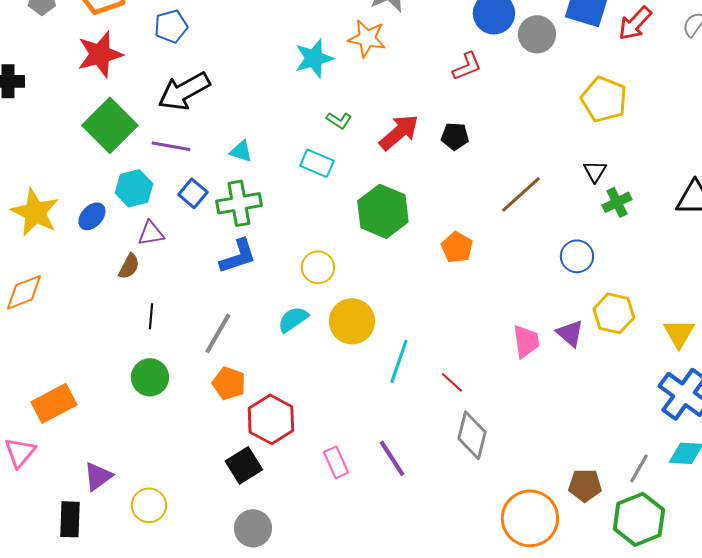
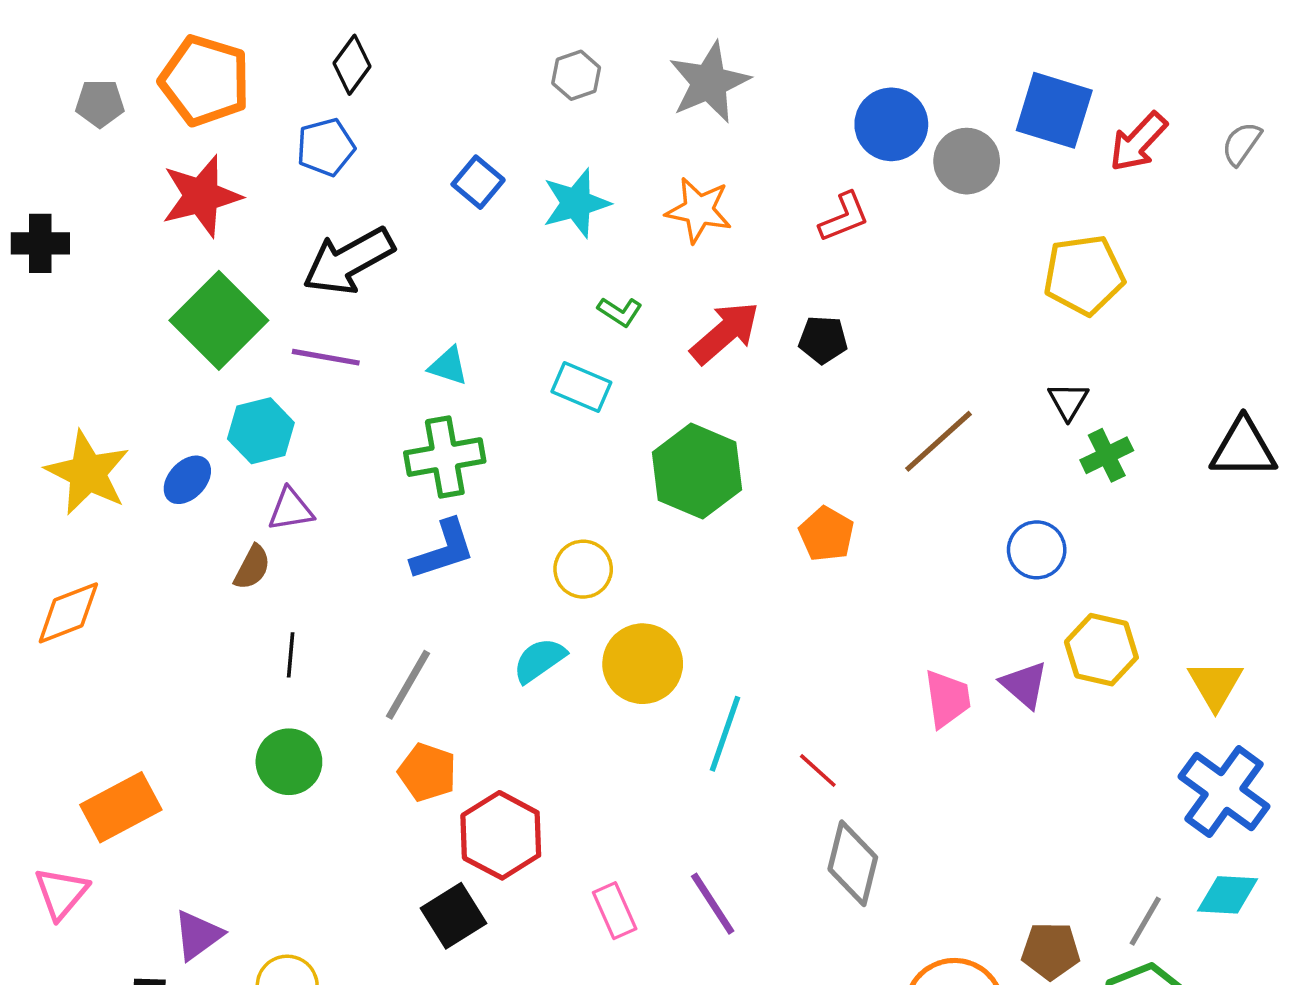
orange star: (367, 38) -> (699, 210), moved
yellow pentagon: (604, 99) -> (1084, 275), turned -30
blue square: (193, 193) -> (478, 182), moved

